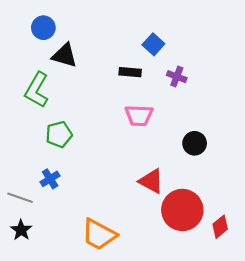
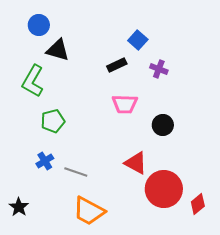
black rectangle: (130, 72) -> (117, 65), turned -30
black circle: (195, 143) -> (163, 125), moved
gray line: (20, 198) -> (76, 172), moved

